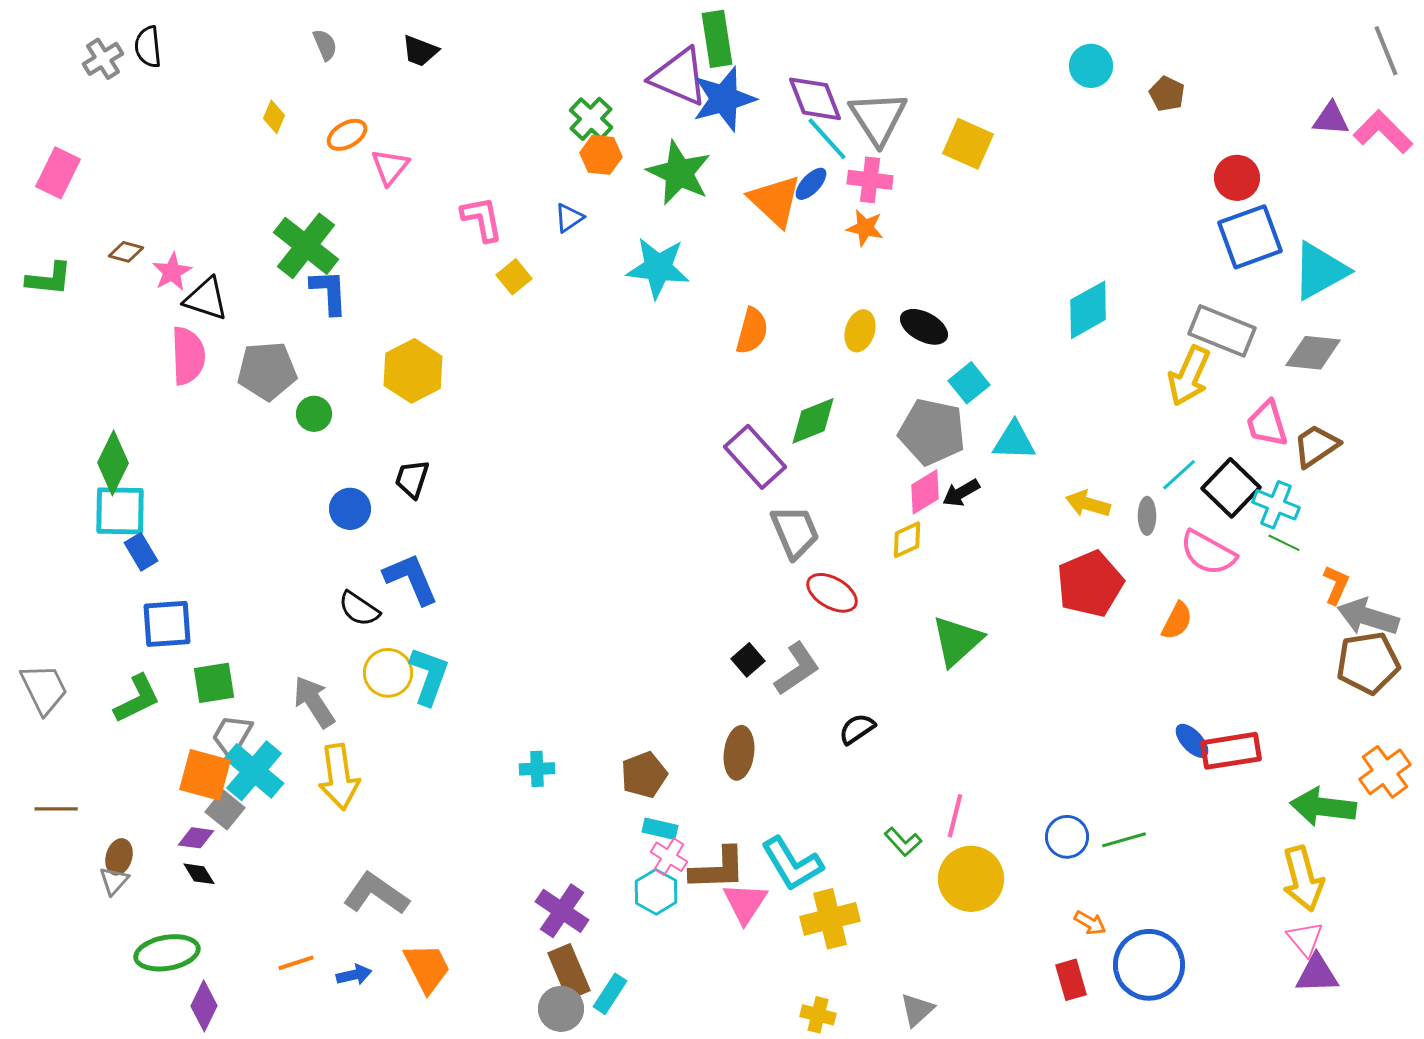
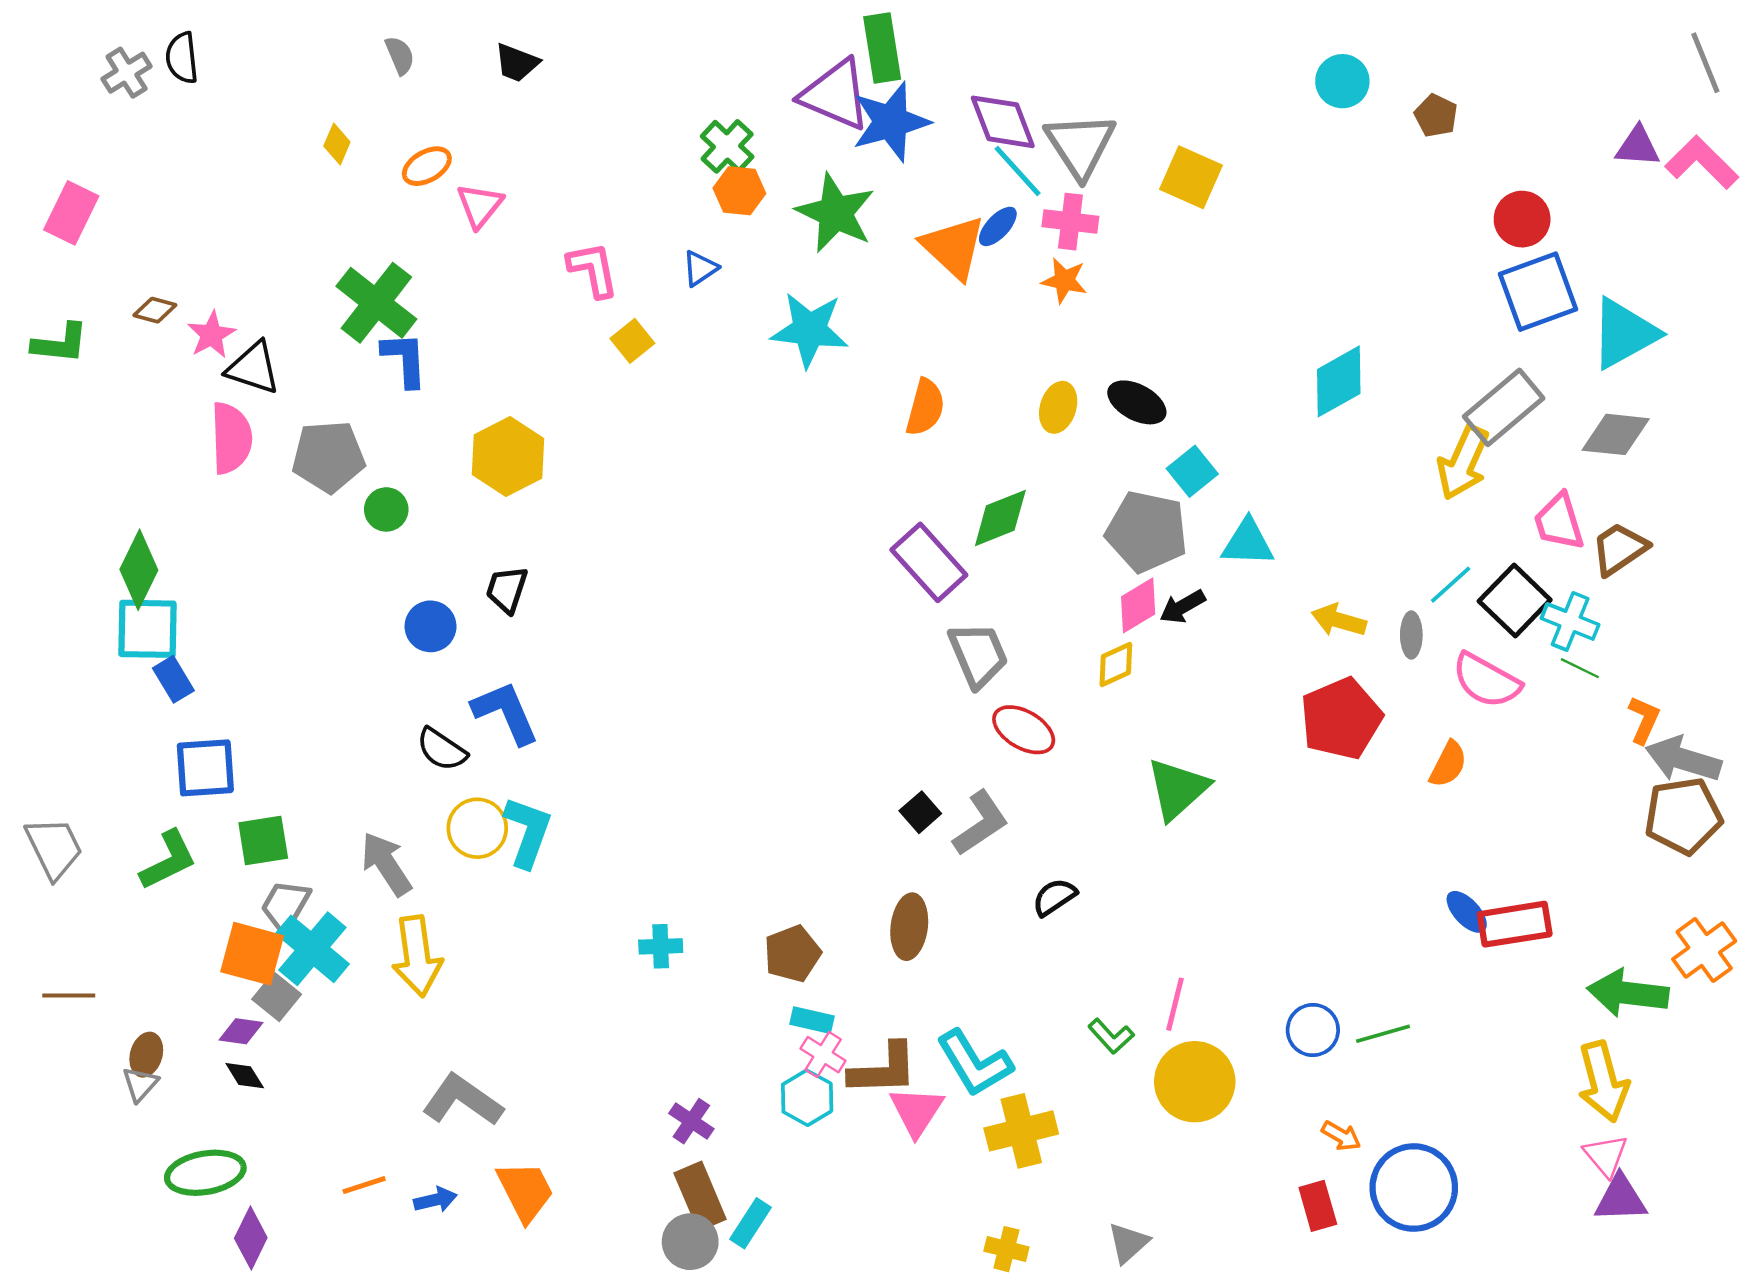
gray rectangle: (1222, 331) -> (1504, 407), turned -62
purple cross: (562, 911) -> (691, 1121), size x0.7

